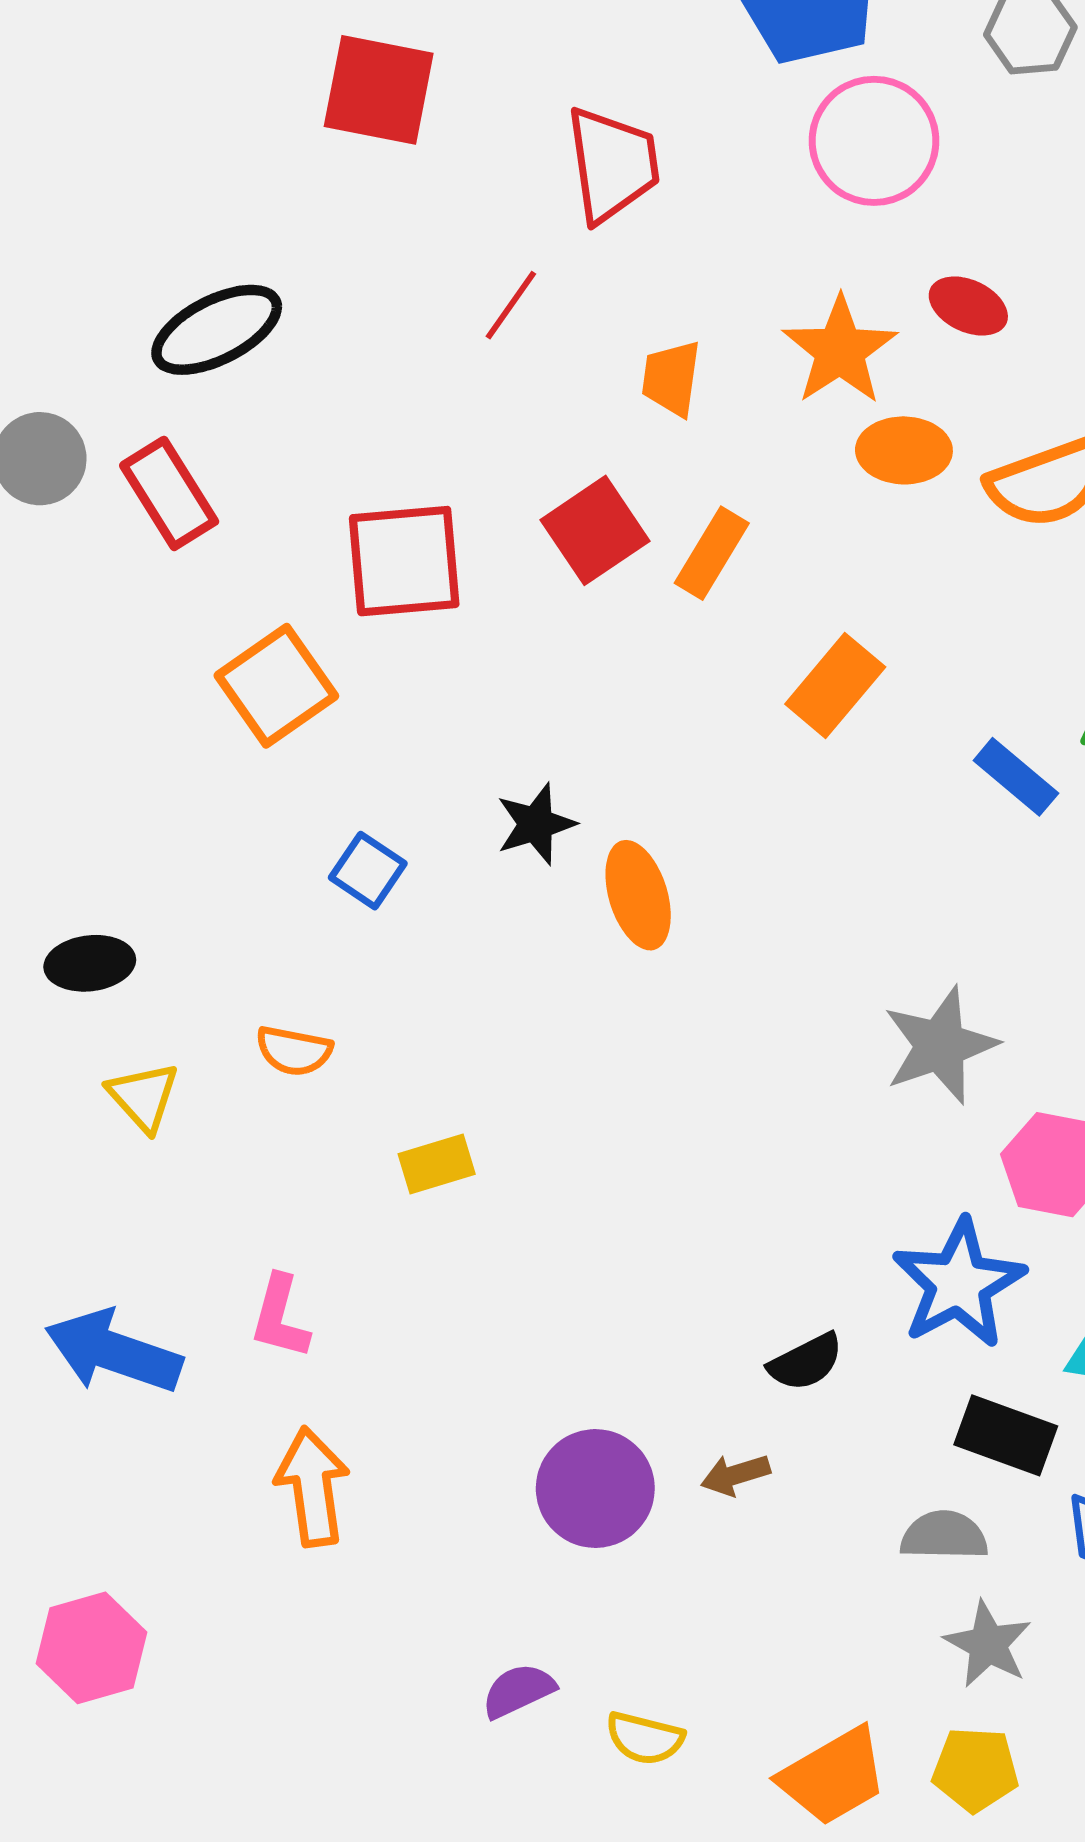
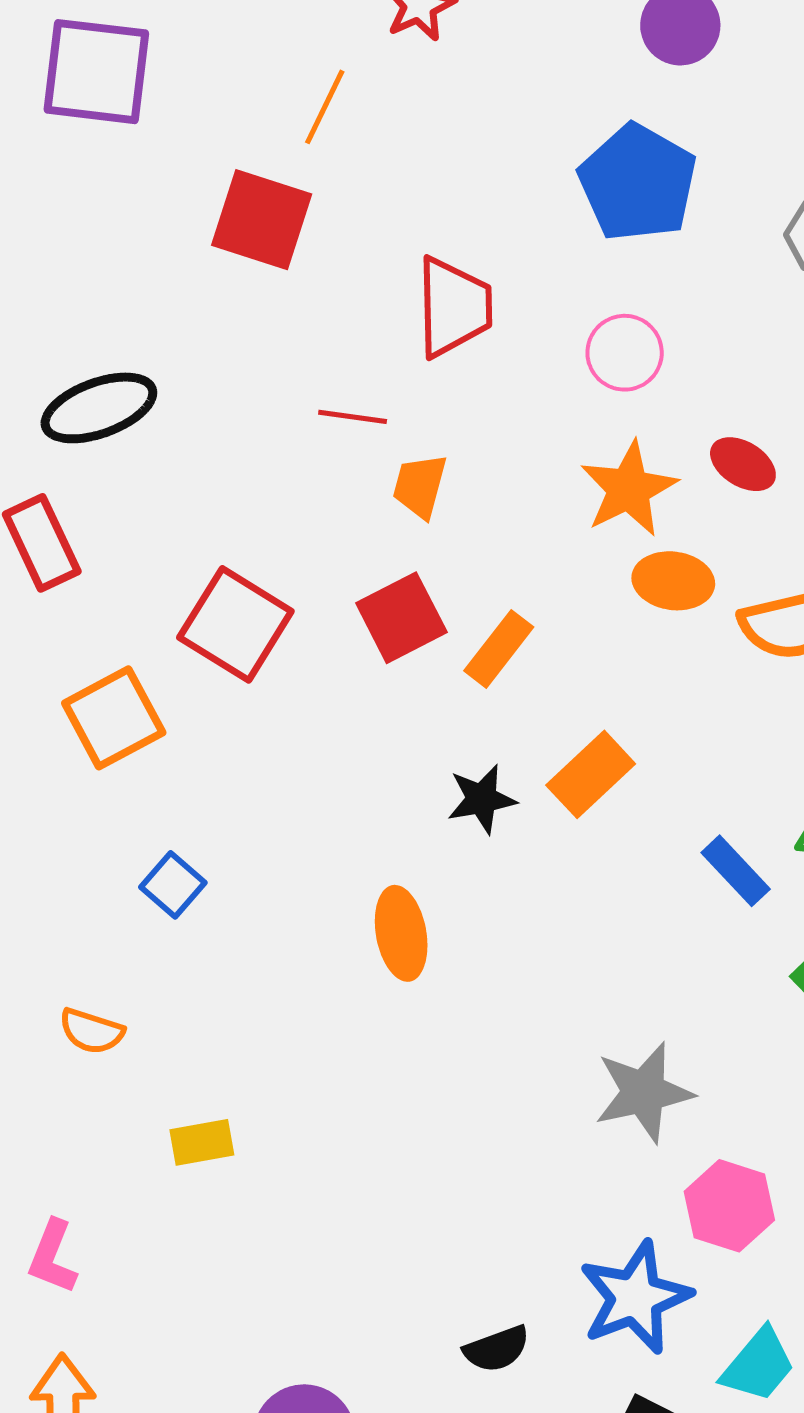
pink circle: (874, 141) -> (625, 353), moved, size x0.7
red line: (511, 305) -> (353, 417), turned 56
orange trapezoid: (671, 378) -> (420, 486), moved
red square: (404, 561) -> (235, 624), turned 30
black star: (536, 824) -> (482, 799), moved

